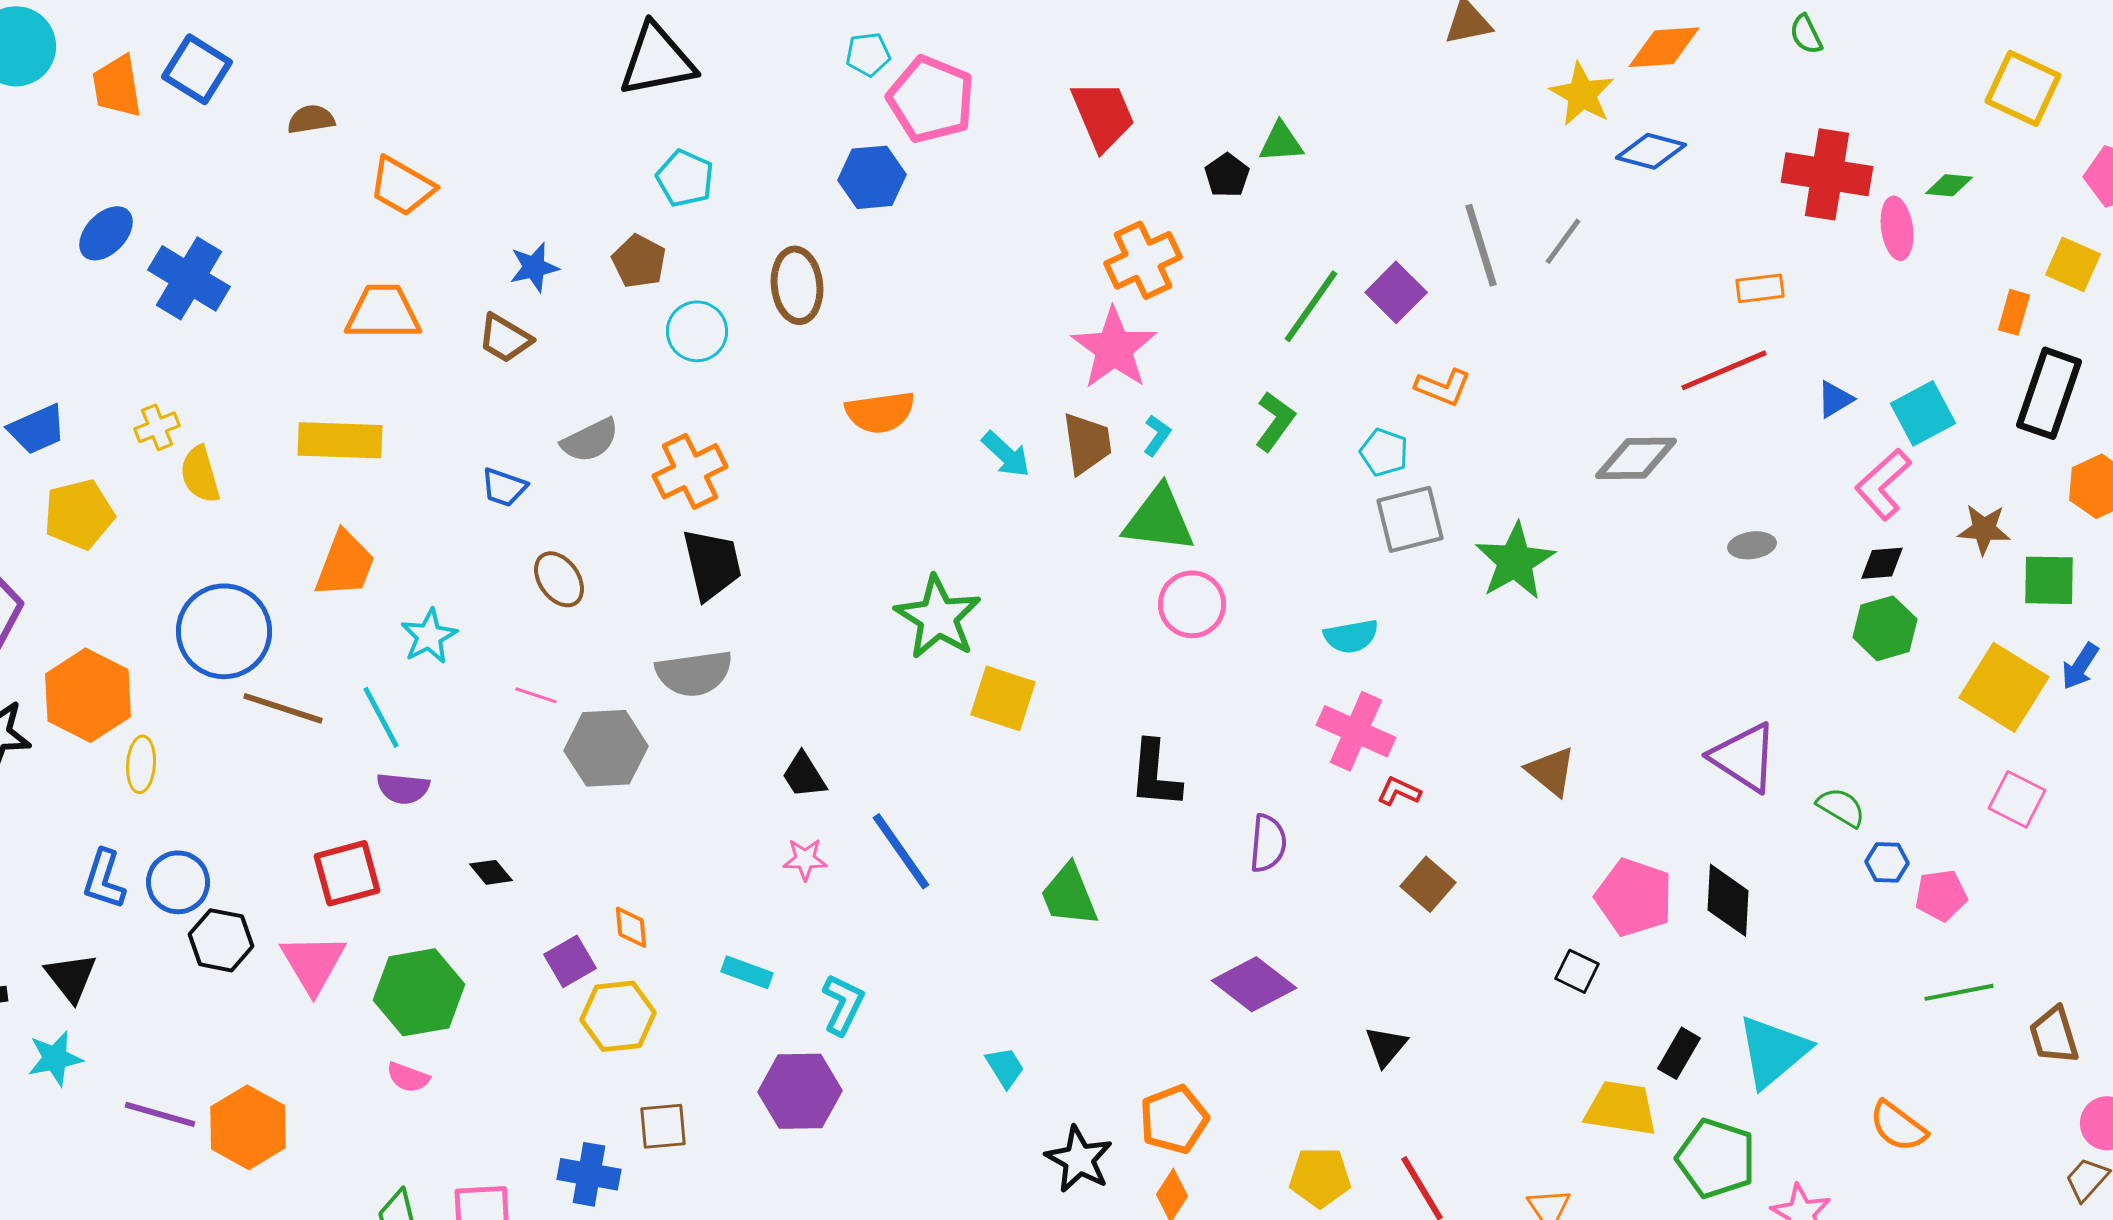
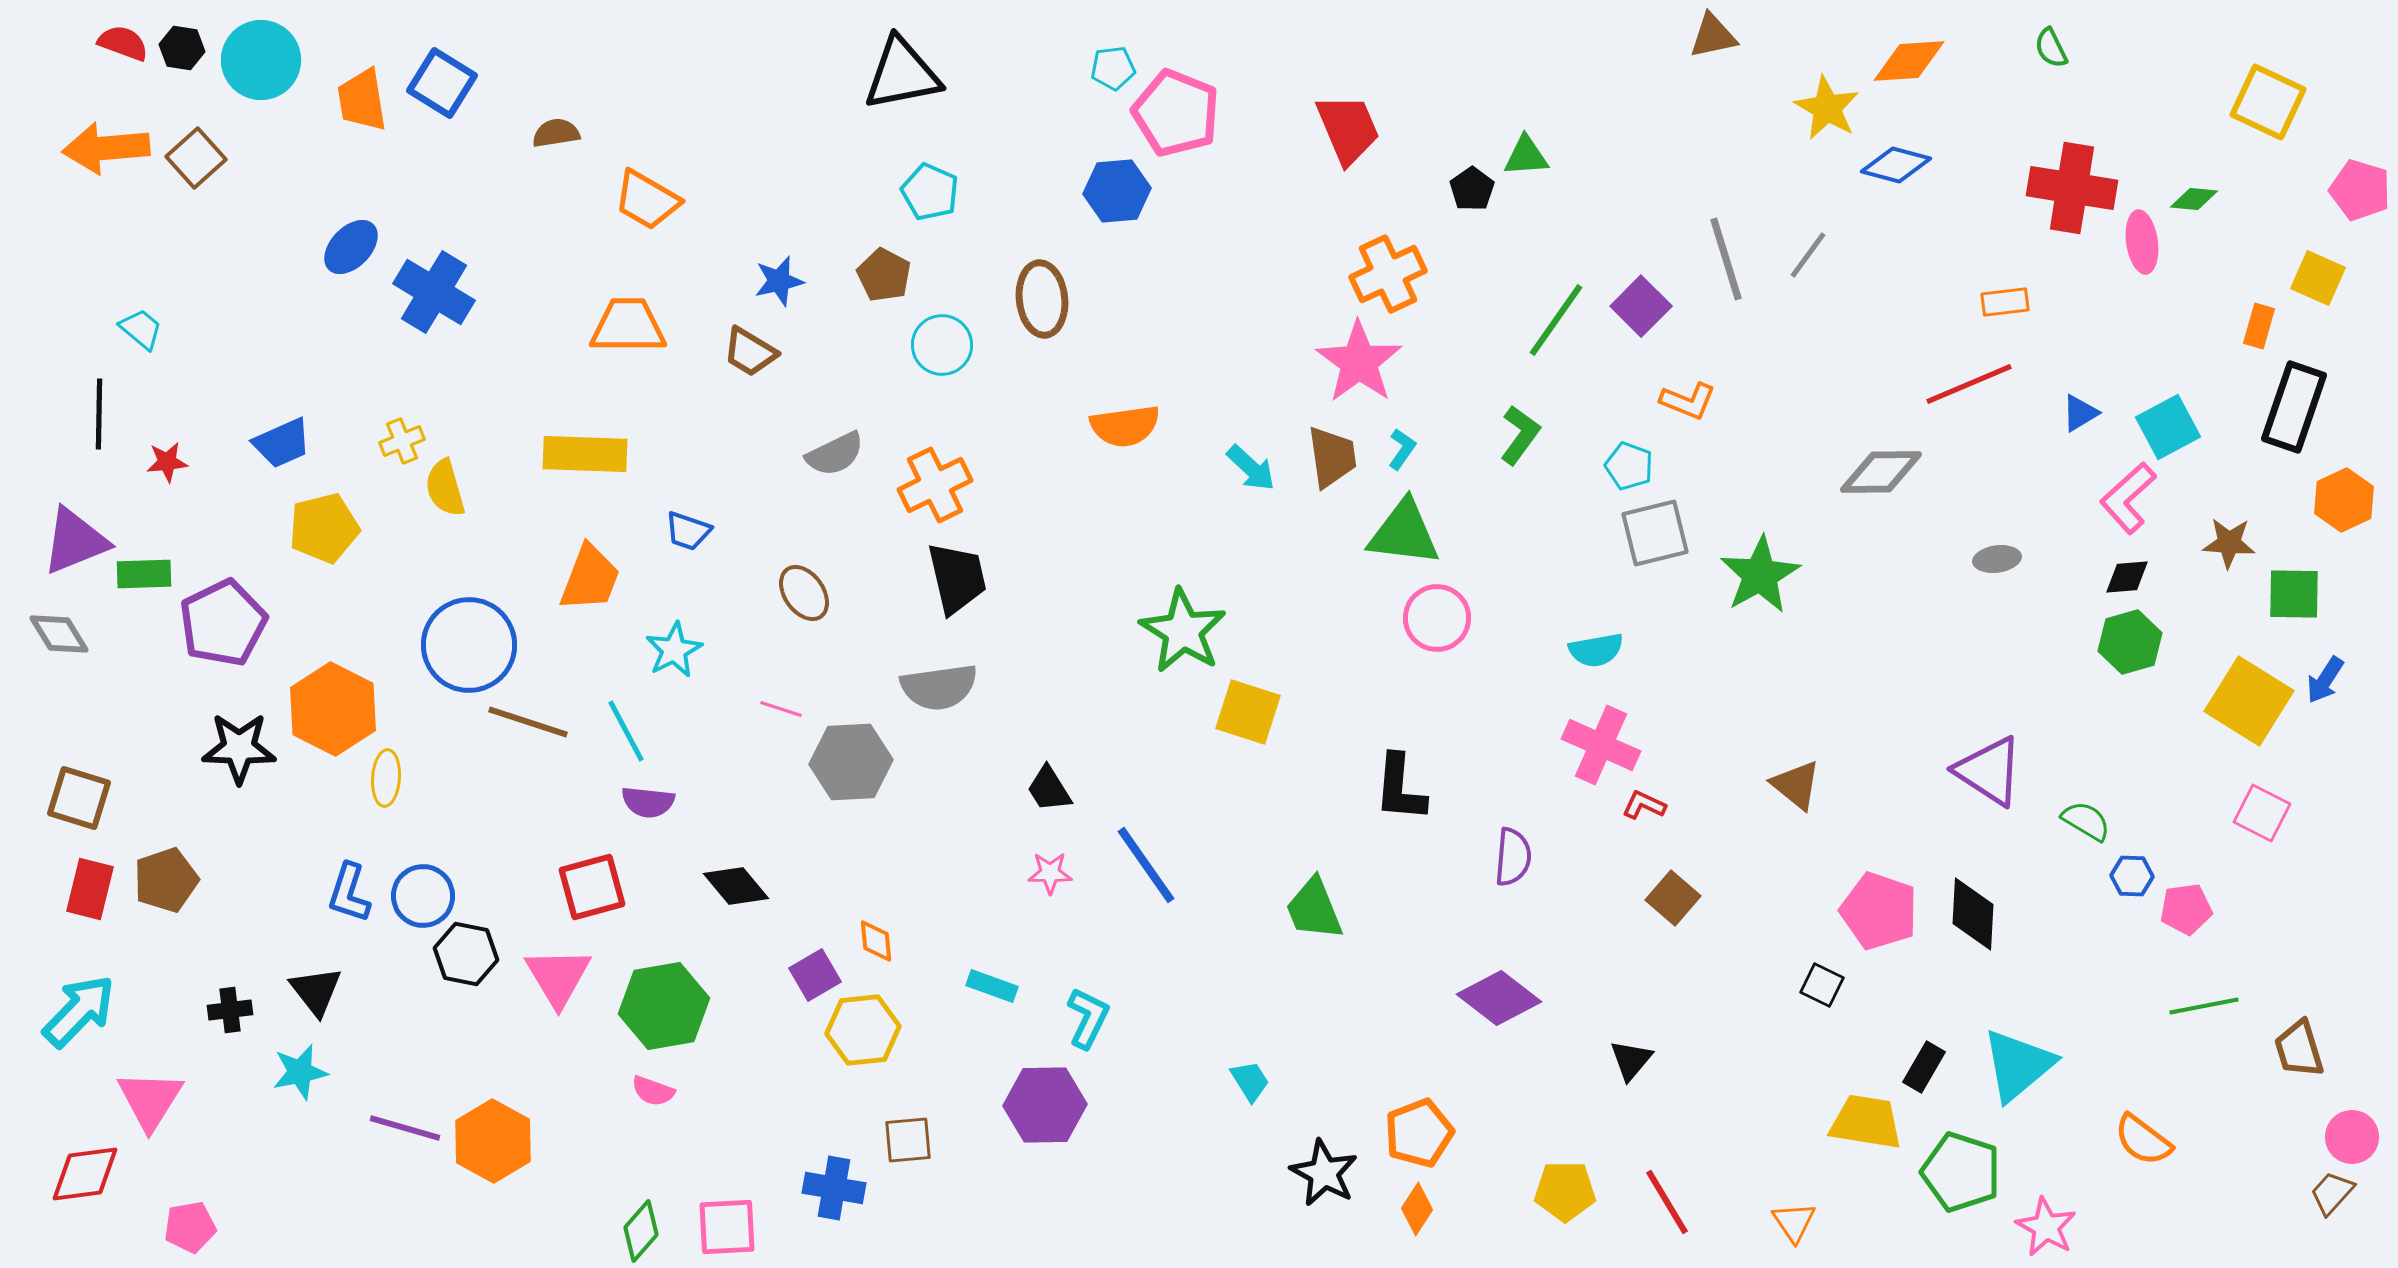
blue trapezoid: (504, 487) -> (688, 531), moved
black diamond: (491, 872) -> (736, 886), size x1.5

